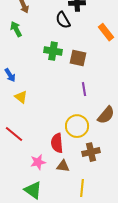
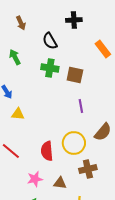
black semicircle: (63, 20) -> (50, 41), moved
green arrow: (16, 29) -> (15, 57), moved
yellow triangle: (21, 97) -> (18, 114), turned -32
red semicircle: (57, 143) -> (47, 151), moved

